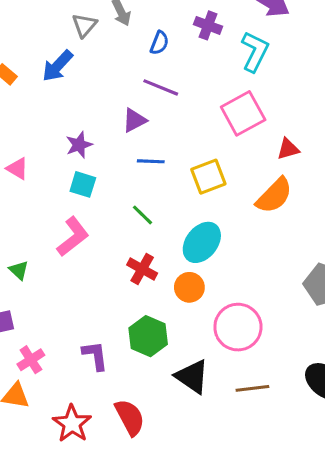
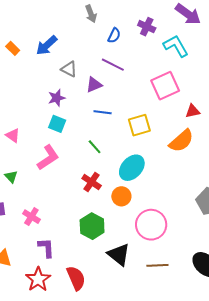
gray triangle: (84, 25) -> (69, 69), moved, turned -48
cyan L-shape: (255, 52) -> (176, 46), turned -60
pink triangle: (17, 169) -> (13, 135), moved
purple L-shape: (95, 356) -> (46, 248), moved
pink cross: (31, 360) -> (31, 217), moved, turned -30

